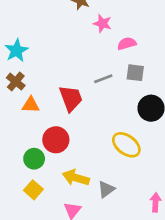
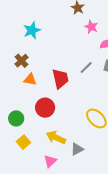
cyan star: (16, 50) -> (32, 30), moved
gray line: (103, 79) -> (86, 68), turned -32
green circle: (34, 159) -> (16, 118), moved

